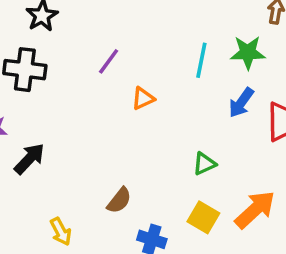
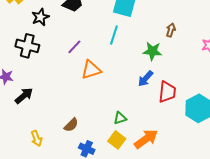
cyan line: (201, 60) -> (114, 35), moved
orange triangle: (143, 98) -> (91, 70), size x1.5
green triangle: (204, 164) -> (120, 118), moved

